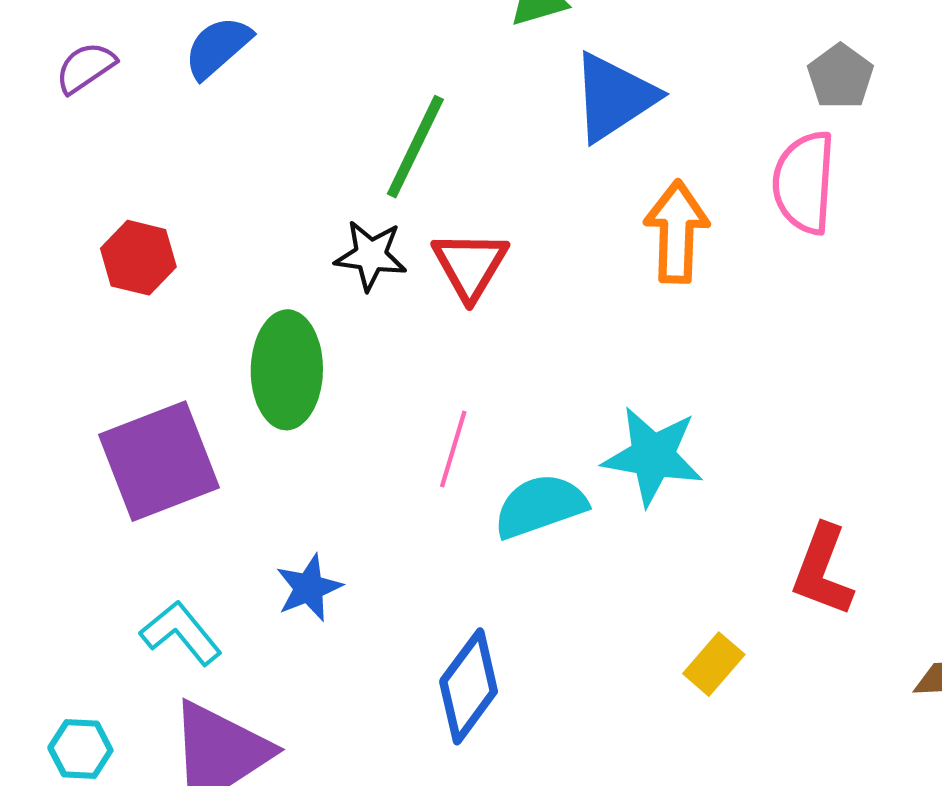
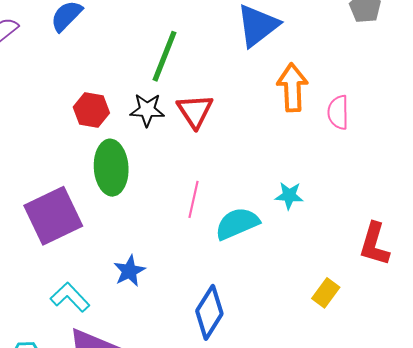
pink semicircle: (804, 182) -> (338, 112), moved, size x0.7
red hexagon: (138, 258) -> (91, 110), moved
cyan star: (653, 456) -> (289, 196), size x0.6

